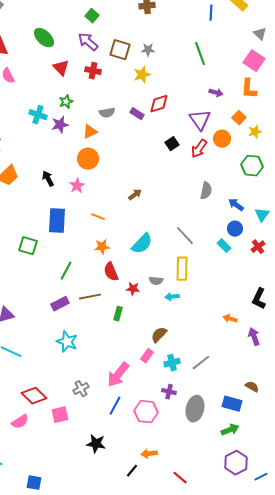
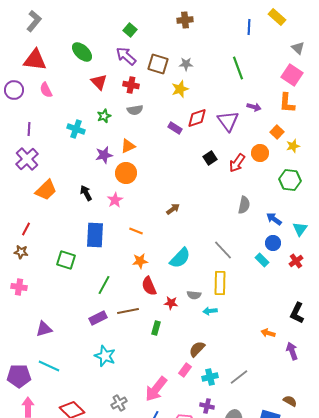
gray semicircle: (107, 113) -> (135, 110), moved
purple triangle: (200, 120) -> (228, 121), moved
purple star: (60, 125) -> (104, 155), moved

